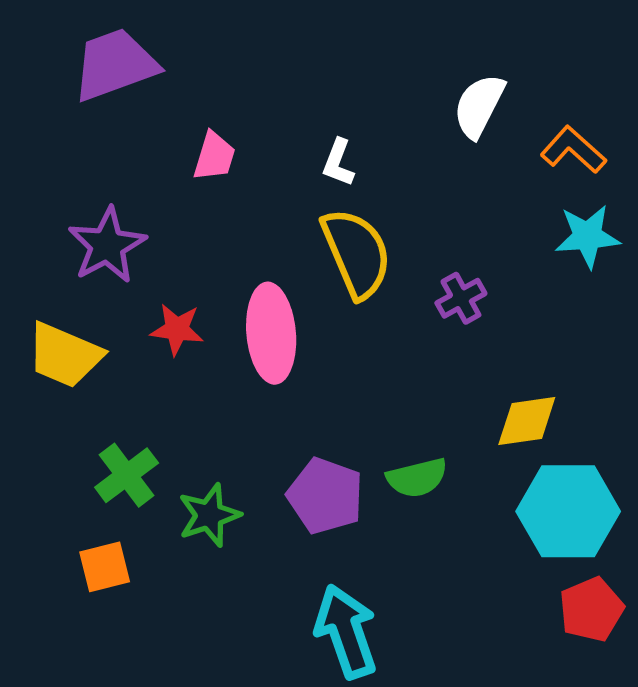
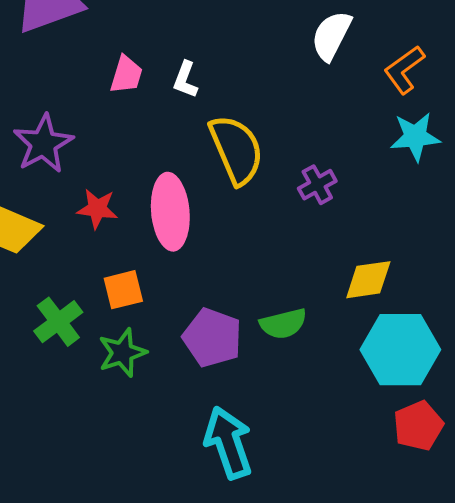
orange L-shape: (573, 150) -> (404, 70), turned -78
white L-shape: (338, 163) -> (185, 80), moved
orange square: (105, 567) -> (123, 290), moved

